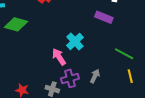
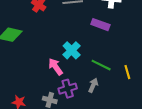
green line: (124, 54) -> (101, 65), moved
yellow line: (130, 76) -> (127, 72), moved

